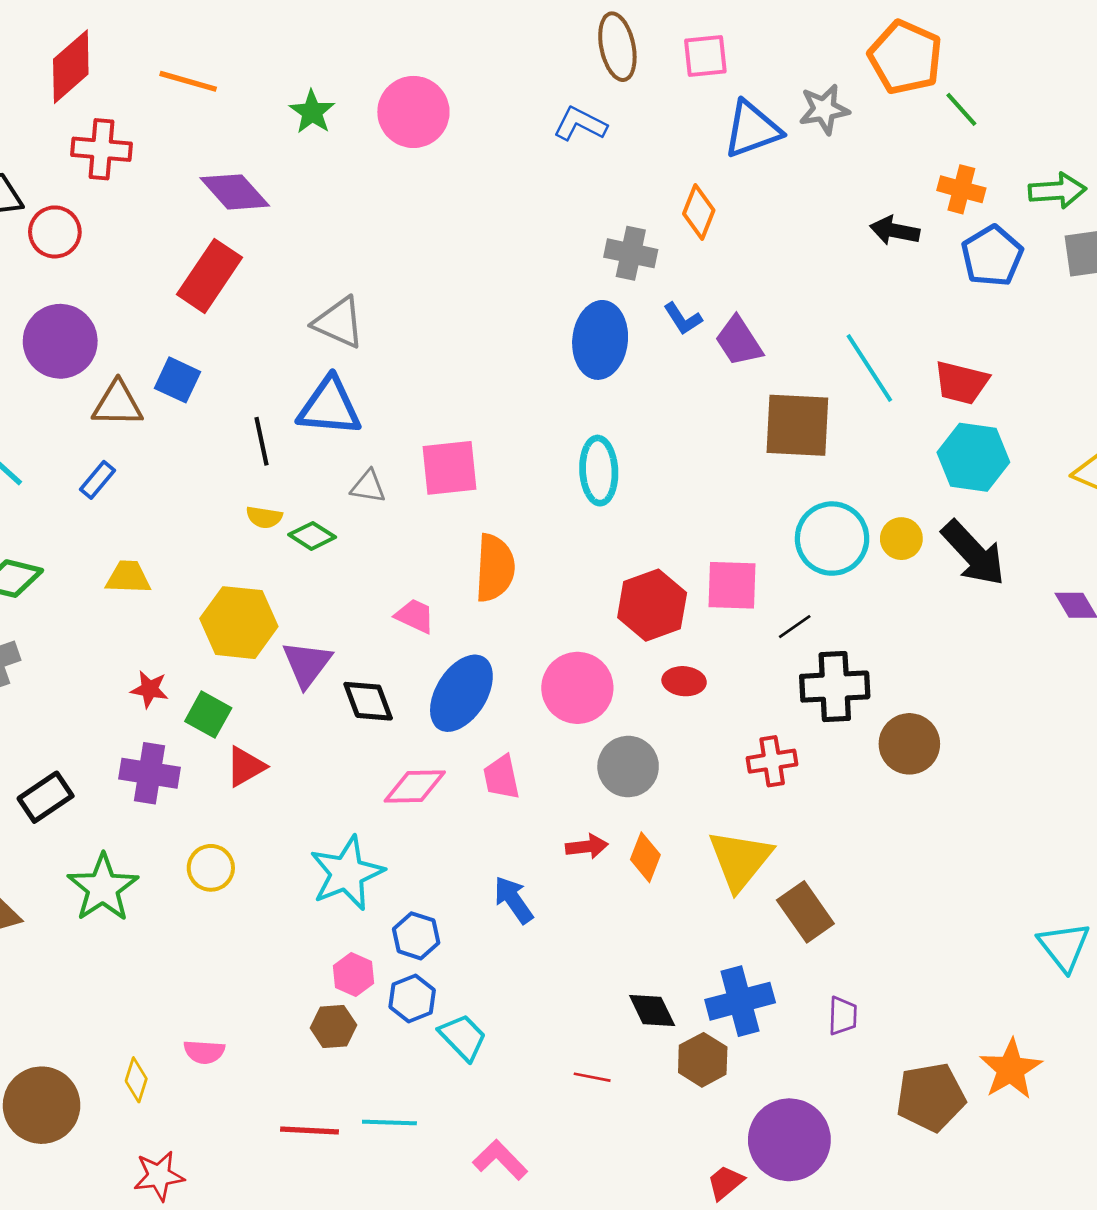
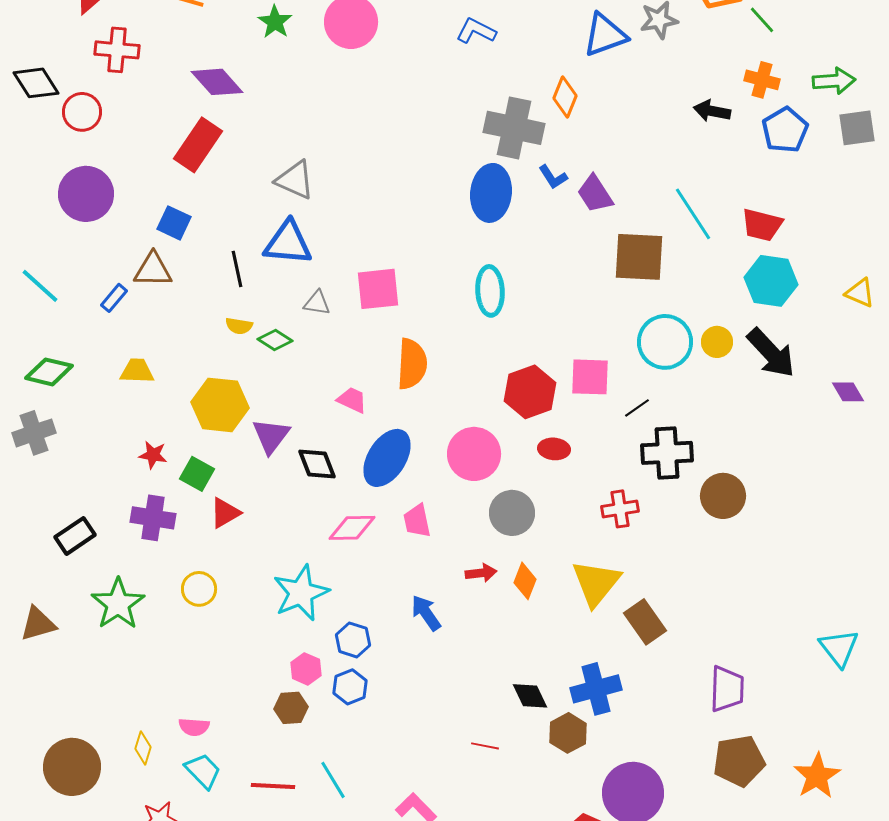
gray cross: (631, 253) -> (514, 128), size x1.5
brown triangle: (118, 404) -> (153, 270), moved
purple trapezoid: (843, 1016) -> (727, 689), moved, size x1.6
cyan trapezoid: (463, 1037) -> (203, 771), moved
orange star: (1011, 1069) -> (817, 776), moved
cyan line: (389, 1122) -> (333, 780), turned 57

